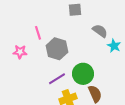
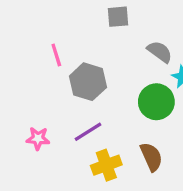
pink star: (20, 52) -> (38, 138), moved
green circle: (83, 74) -> (156, 102), moved

